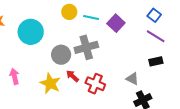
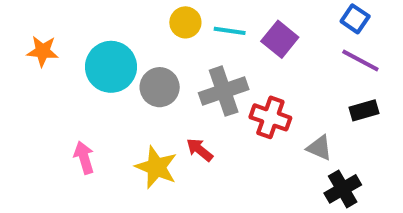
gray circle: (61, 55) -> (160, 87), moved
red cross: (95, 84) -> (270, 117), moved

